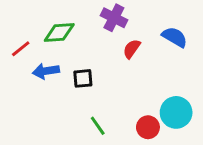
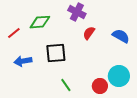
blue semicircle: (175, 37) -> (121, 36), moved
blue arrow: (46, 71) -> (23, 61), moved
black square: (83, 78) -> (56, 53), size x1.5

